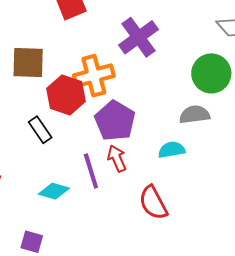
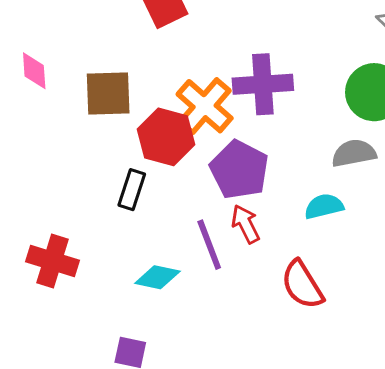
purple cross: (139, 37) -> (263, 84), moved, turned 36
orange cross: (94, 76) -> (205, 106), turned -30
black rectangle: (40, 130) -> (132, 190), turned 56

